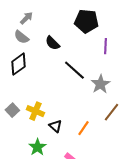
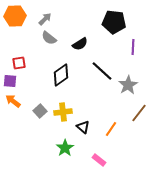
gray arrow: (26, 18) -> (45, 19), moved
black semicircle: (52, 43) -> (80, 44), turned -77
black diamond: (18, 64) -> (61, 75), moved
yellow cross: (35, 111) -> (63, 112), turned -30

